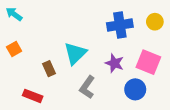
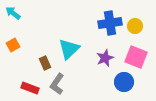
yellow circle: (155, 22) -> (135, 26), moved
purple star: (114, 63) -> (105, 58), turned 30
gray L-shape: (87, 87) -> (57, 84), moved

